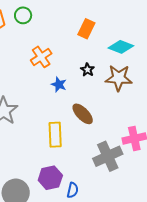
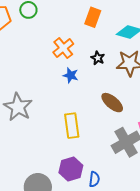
orange cross: (41, 57) -> (63, 48), moved
brown ellipse: (83, 114) -> (112, 103), moved

